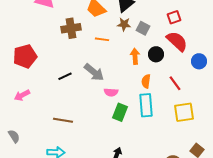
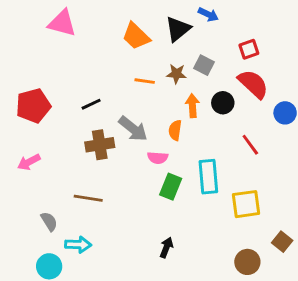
brown star: (124, 24) -> (176, 74), moved
brown cross: (71, 28) -> (100, 145), moved
black line: (65, 76) -> (91, 104), moved
orange semicircle: (146, 81) -> (175, 130), moved
yellow square: (184, 112) -> (246, 204), moved
gray semicircle: (14, 136) -> (49, 221), moved

